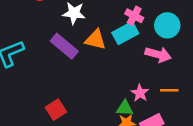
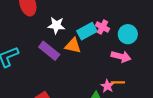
cyan rectangle: (125, 33) -> (87, 31), moved
orange line: (169, 90) -> (118, 82), moved

